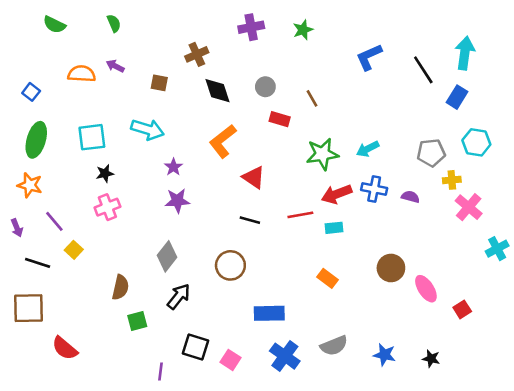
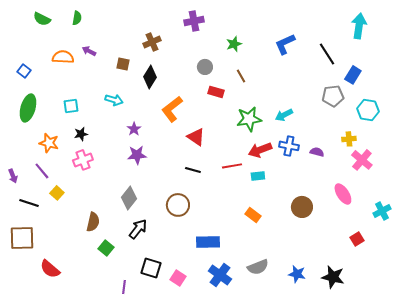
green semicircle: (114, 23) -> (77, 18), moved, turned 32
green star: (303, 30) -> (234, 44), moved
cyan arrow: (465, 53) -> (359, 26), moved
black diamond: (217, 91) -> (150, 77), moved, turned 50
cyan arrow: (148, 129) -> (114, 100), size x0.7
cyan square: (92, 137) -> (71, 106), size x0.7
gray pentagon: (431, 153) -> (333, 96), moved
orange star: (30, 185) -> (49, 143), moved
cyan cross: (497, 249) -> (382, 211), moved
pink ellipse: (426, 289) -> (343, 194), moved
green square: (137, 321) -> (106, 248), turned -35
black star: (431, 359) -> (333, 277), size x1.6

